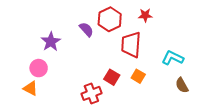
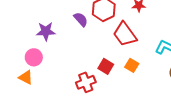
purple star: (51, 42) -> (46, 31), turned 30
red trapezoid: (131, 45) -> (125, 34), turned -40

